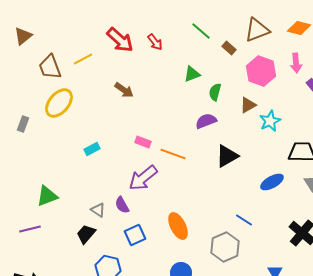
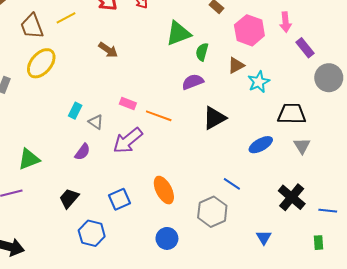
green triangle: (192, 74) -> (178, 33), size x1.5
cyan rectangle: (92, 149) -> (75, 111), turned -35
purple semicircle: (122, 205) -> (82, 152), moved, turned -114
gray triangle: (98, 210) -> (96, 122), moved

